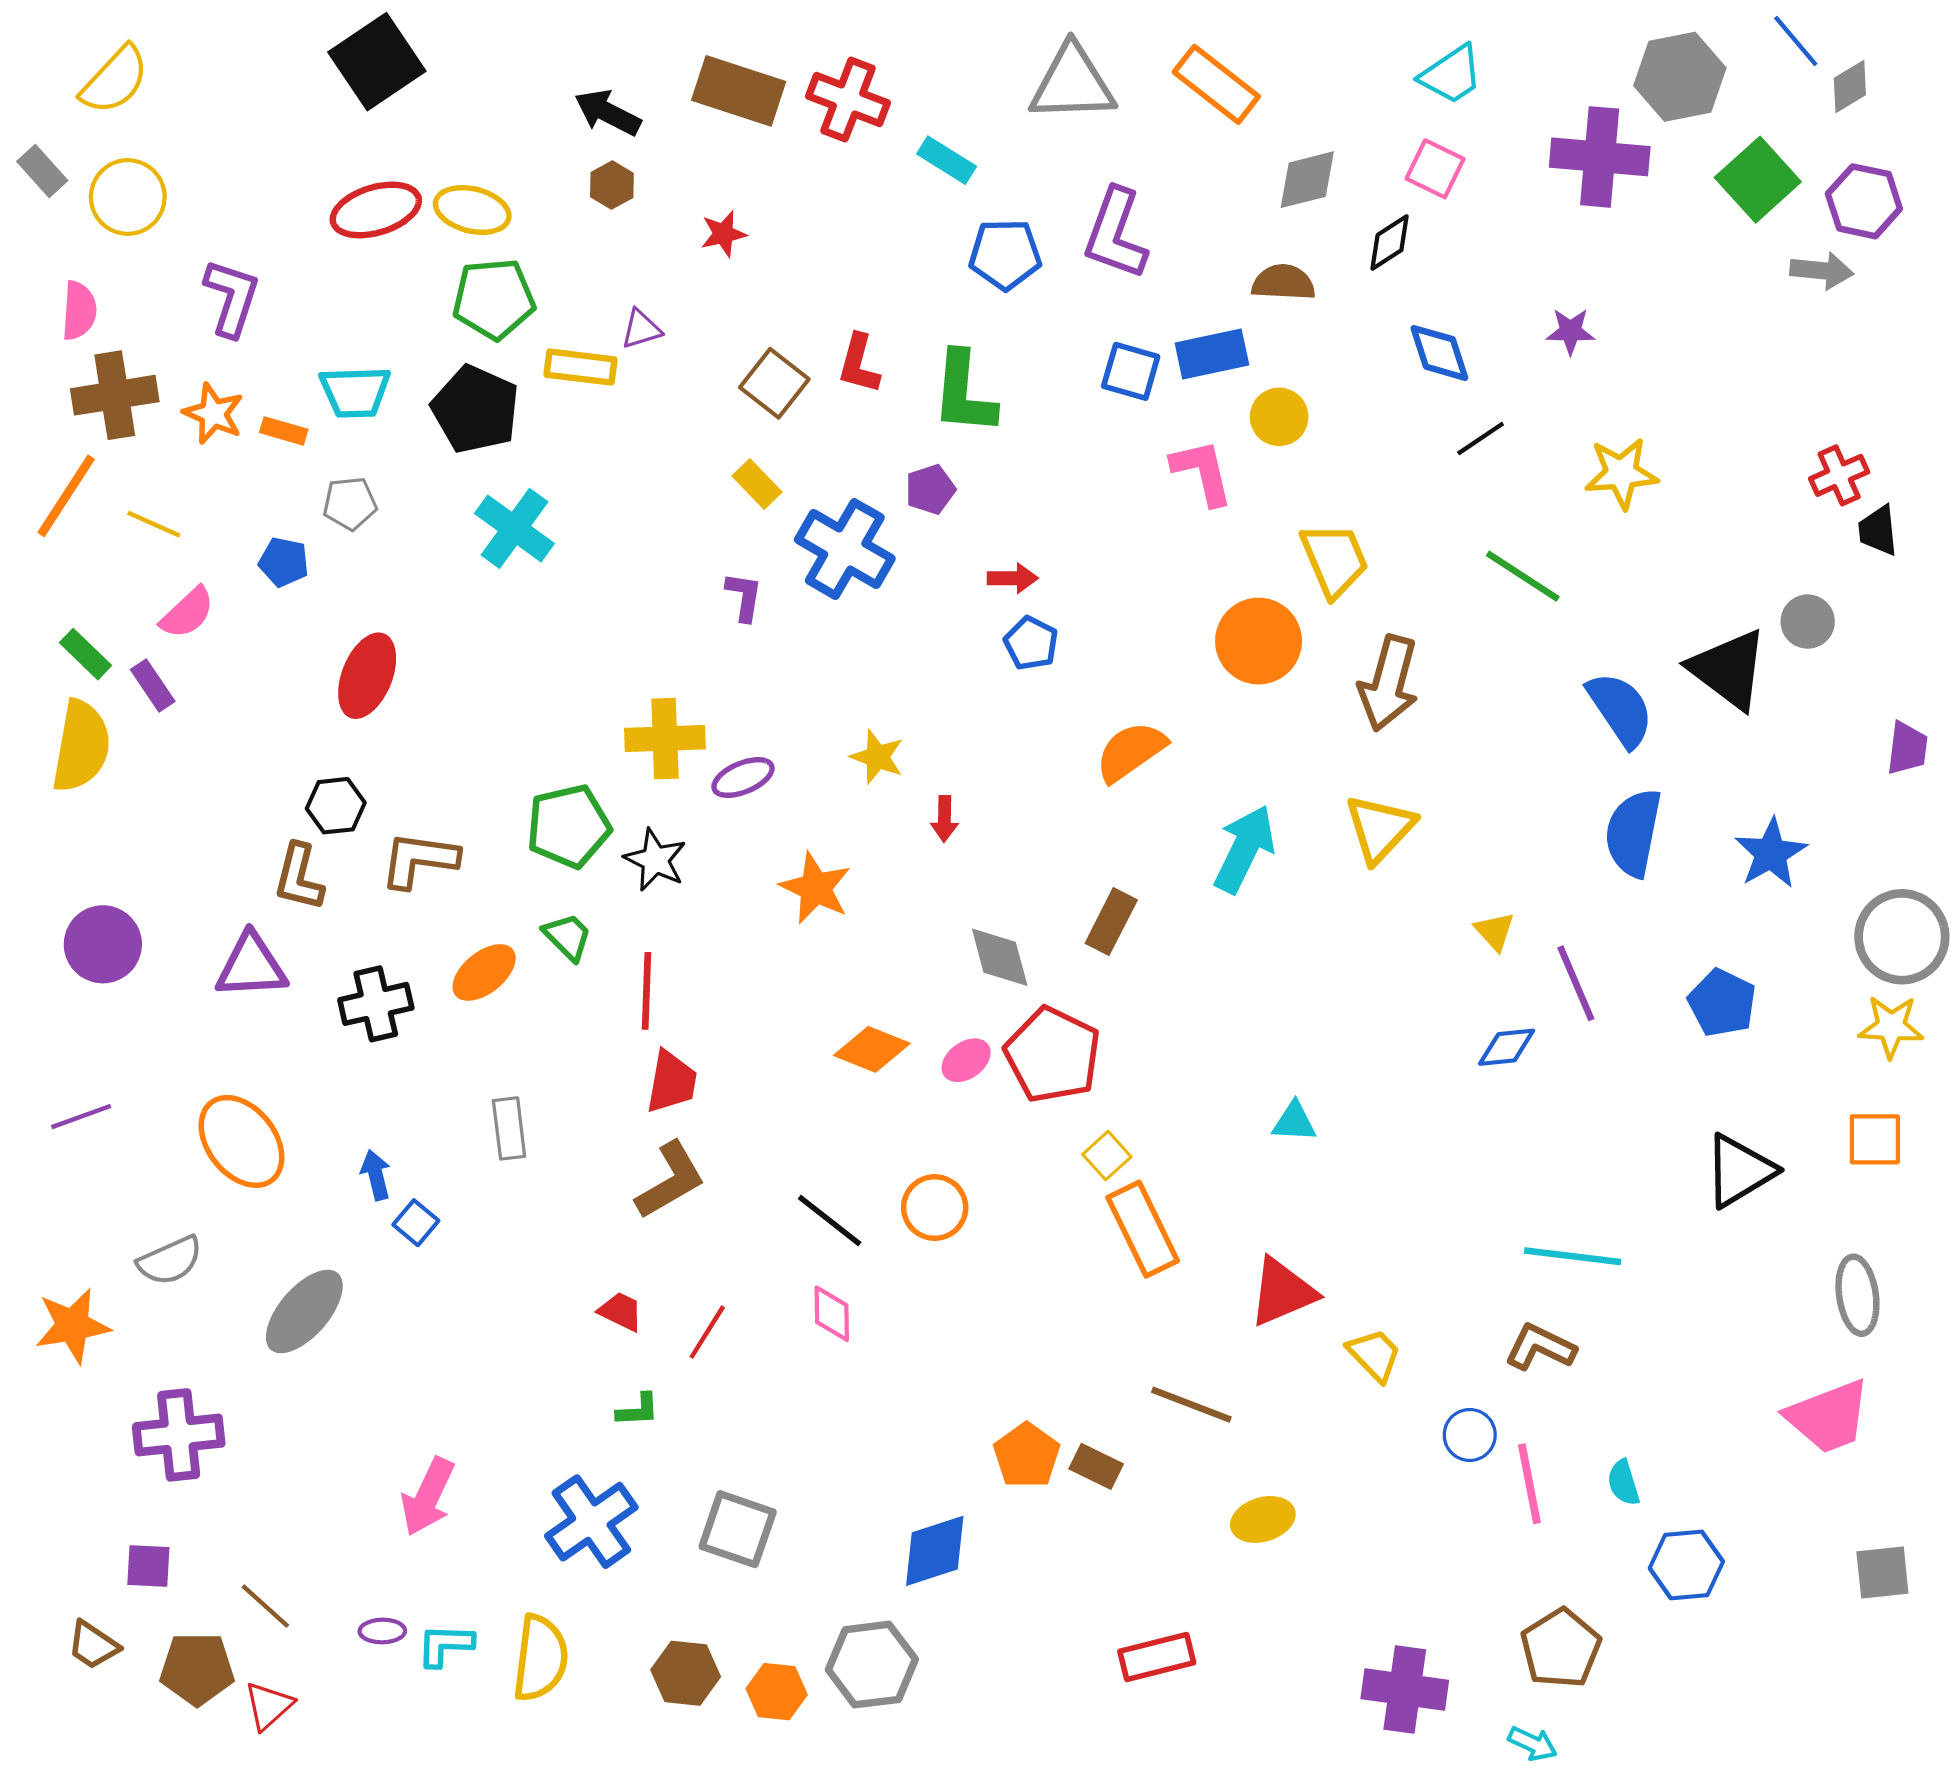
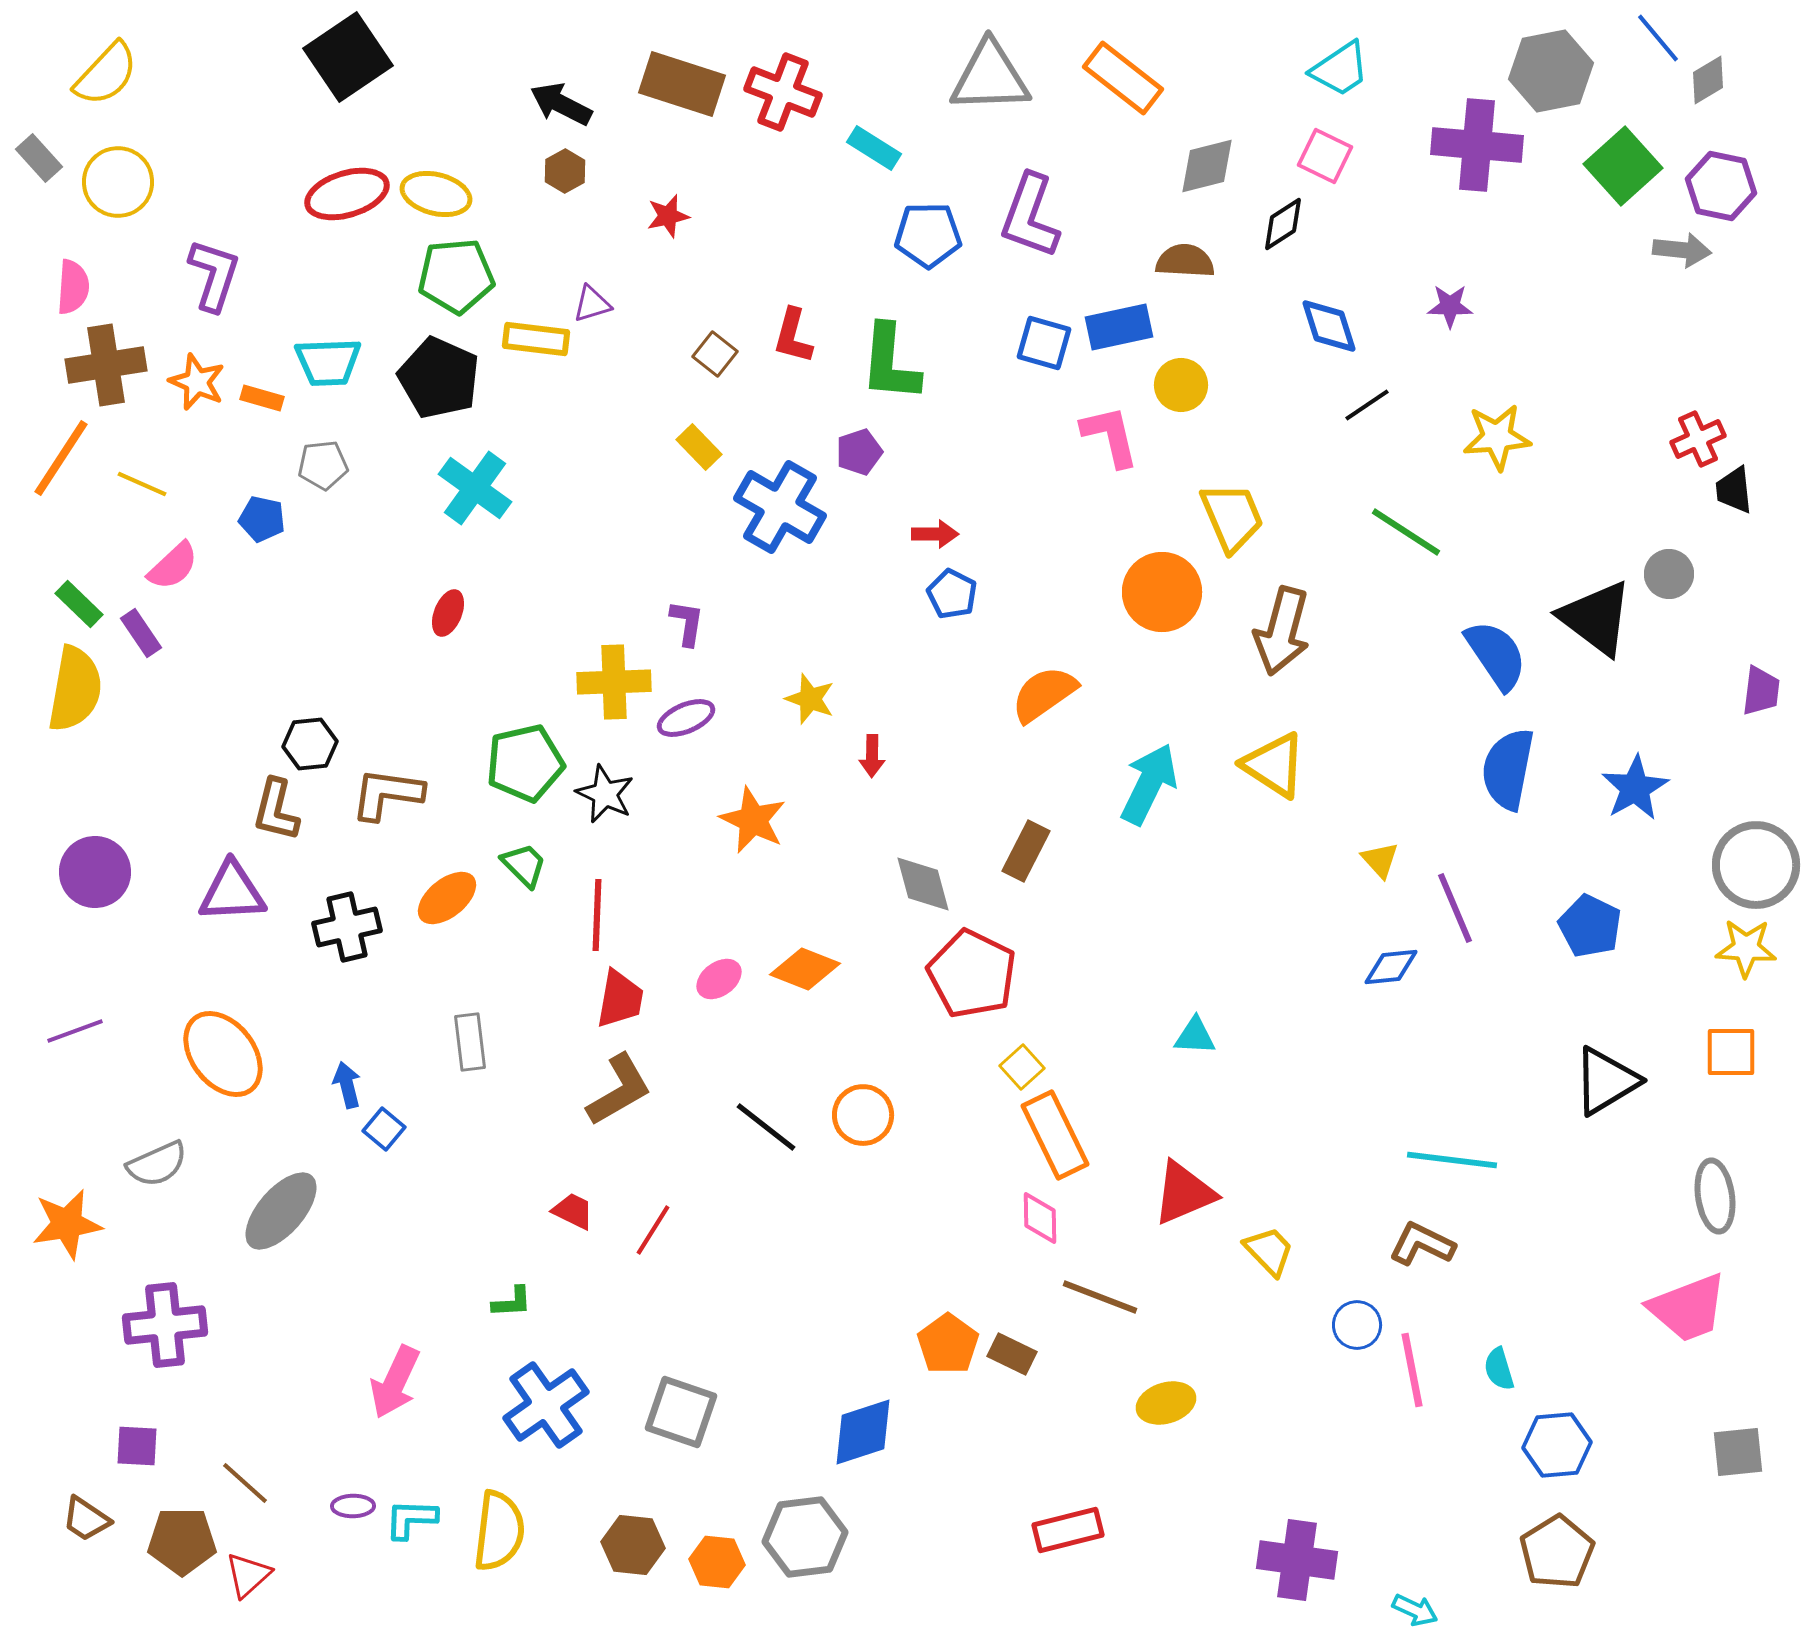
brown square: (774, 383) -> (715, 354), size x0.7
purple L-shape: (744, 597) -> (687, 623), moved
red ellipse: (367, 676) -> (448, 613), moved, size x0.6
yellow triangle: (1380, 828) -> (1274, 765), turned -40
pink ellipse: (966, 1060) -> (719, 979), moved
pink diamond: (832, 1314) -> (1040, 1218), moved
green L-shape: (638, 1410) -> (512, 1302), moved
brown pentagon: (1561, 1648) -> (1557, 1552), moved

